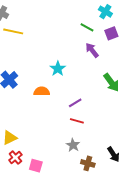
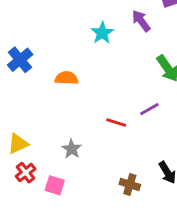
cyan star: (58, 69) -> (102, 33), moved
purple line: (75, 103) -> (149, 109), moved
gray star: (73, 145) -> (72, 149), moved

